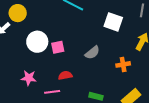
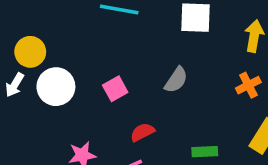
white circle: (37, 42) -> (56, 87), moved
orange cross: (123, 64) -> (248, 85), moved

